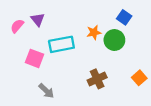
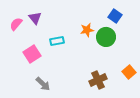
cyan rectangle: (61, 44) -> (57, 41), size x0.6
pink square: (34, 58) -> (32, 54), turned 36
brown cross: (97, 79) -> (98, 80), moved

